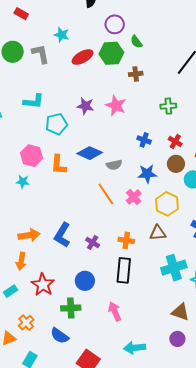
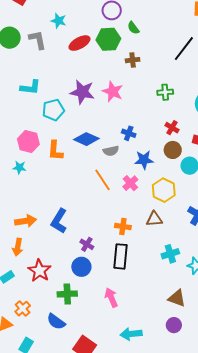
purple star: (85, 106) -> (82, 92), size x1.4
blue cross: (144, 140) -> (129, 133), moved
purple cross: (93, 242) -> (87, 244), moved
cyan cross: (174, 268) -> (170, 254), size x0.7

